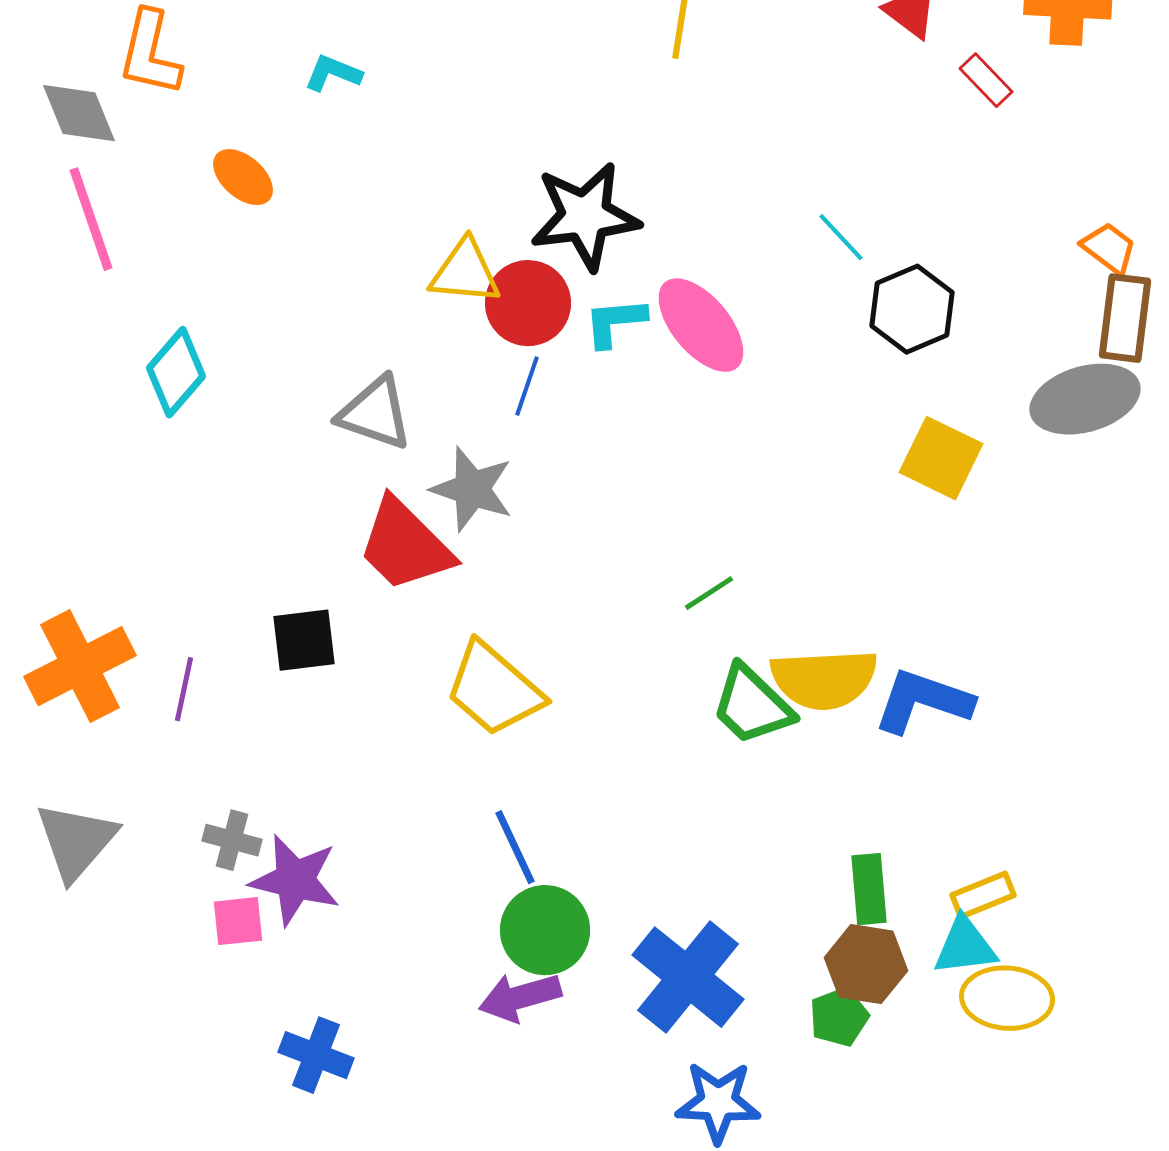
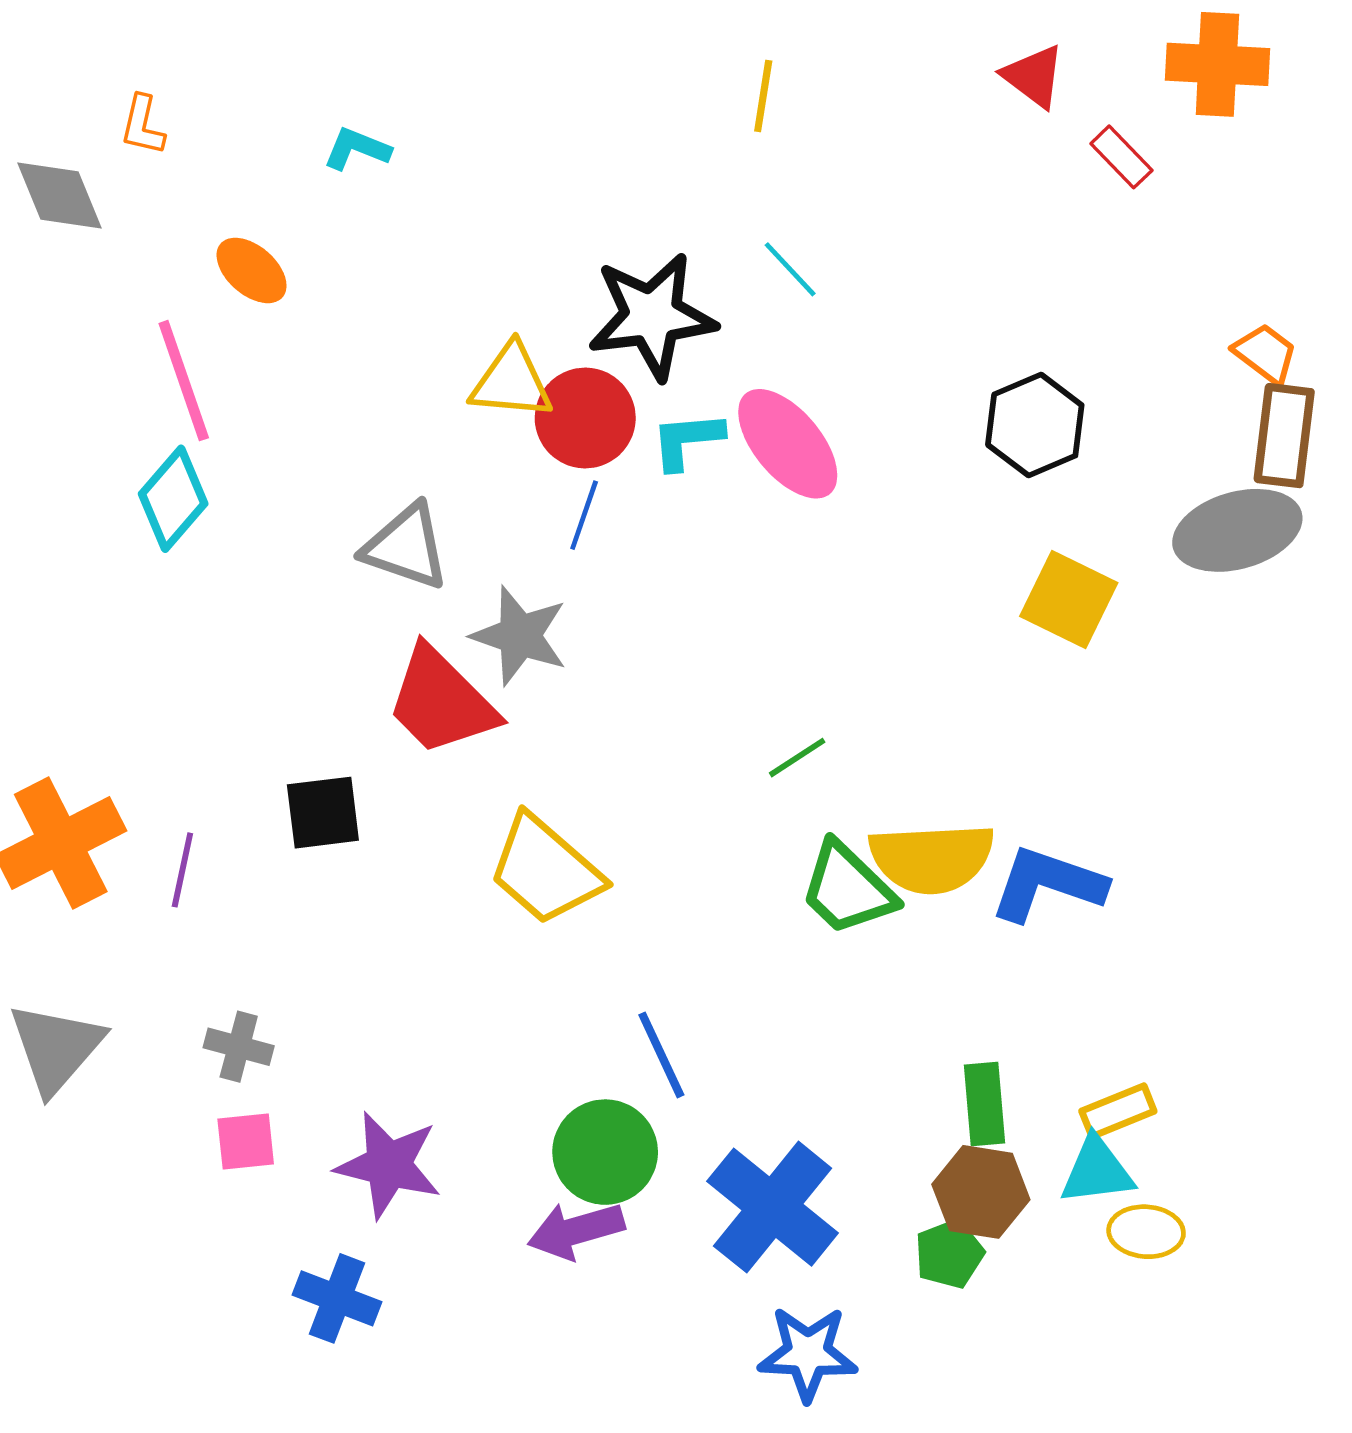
orange L-shape: (150, 53) -> (143, 125), size x0.6
pink line: (91, 219) -> (184, 381), moved
cyan line: (841, 237) -> (790, 269), moved
blue line: (515, 847) -> (661, 1055), moved
purple star: (295, 880) -> (389, 1165), moved
yellow ellipse: (1007, 998) -> (1146, 1232), size x0.7

